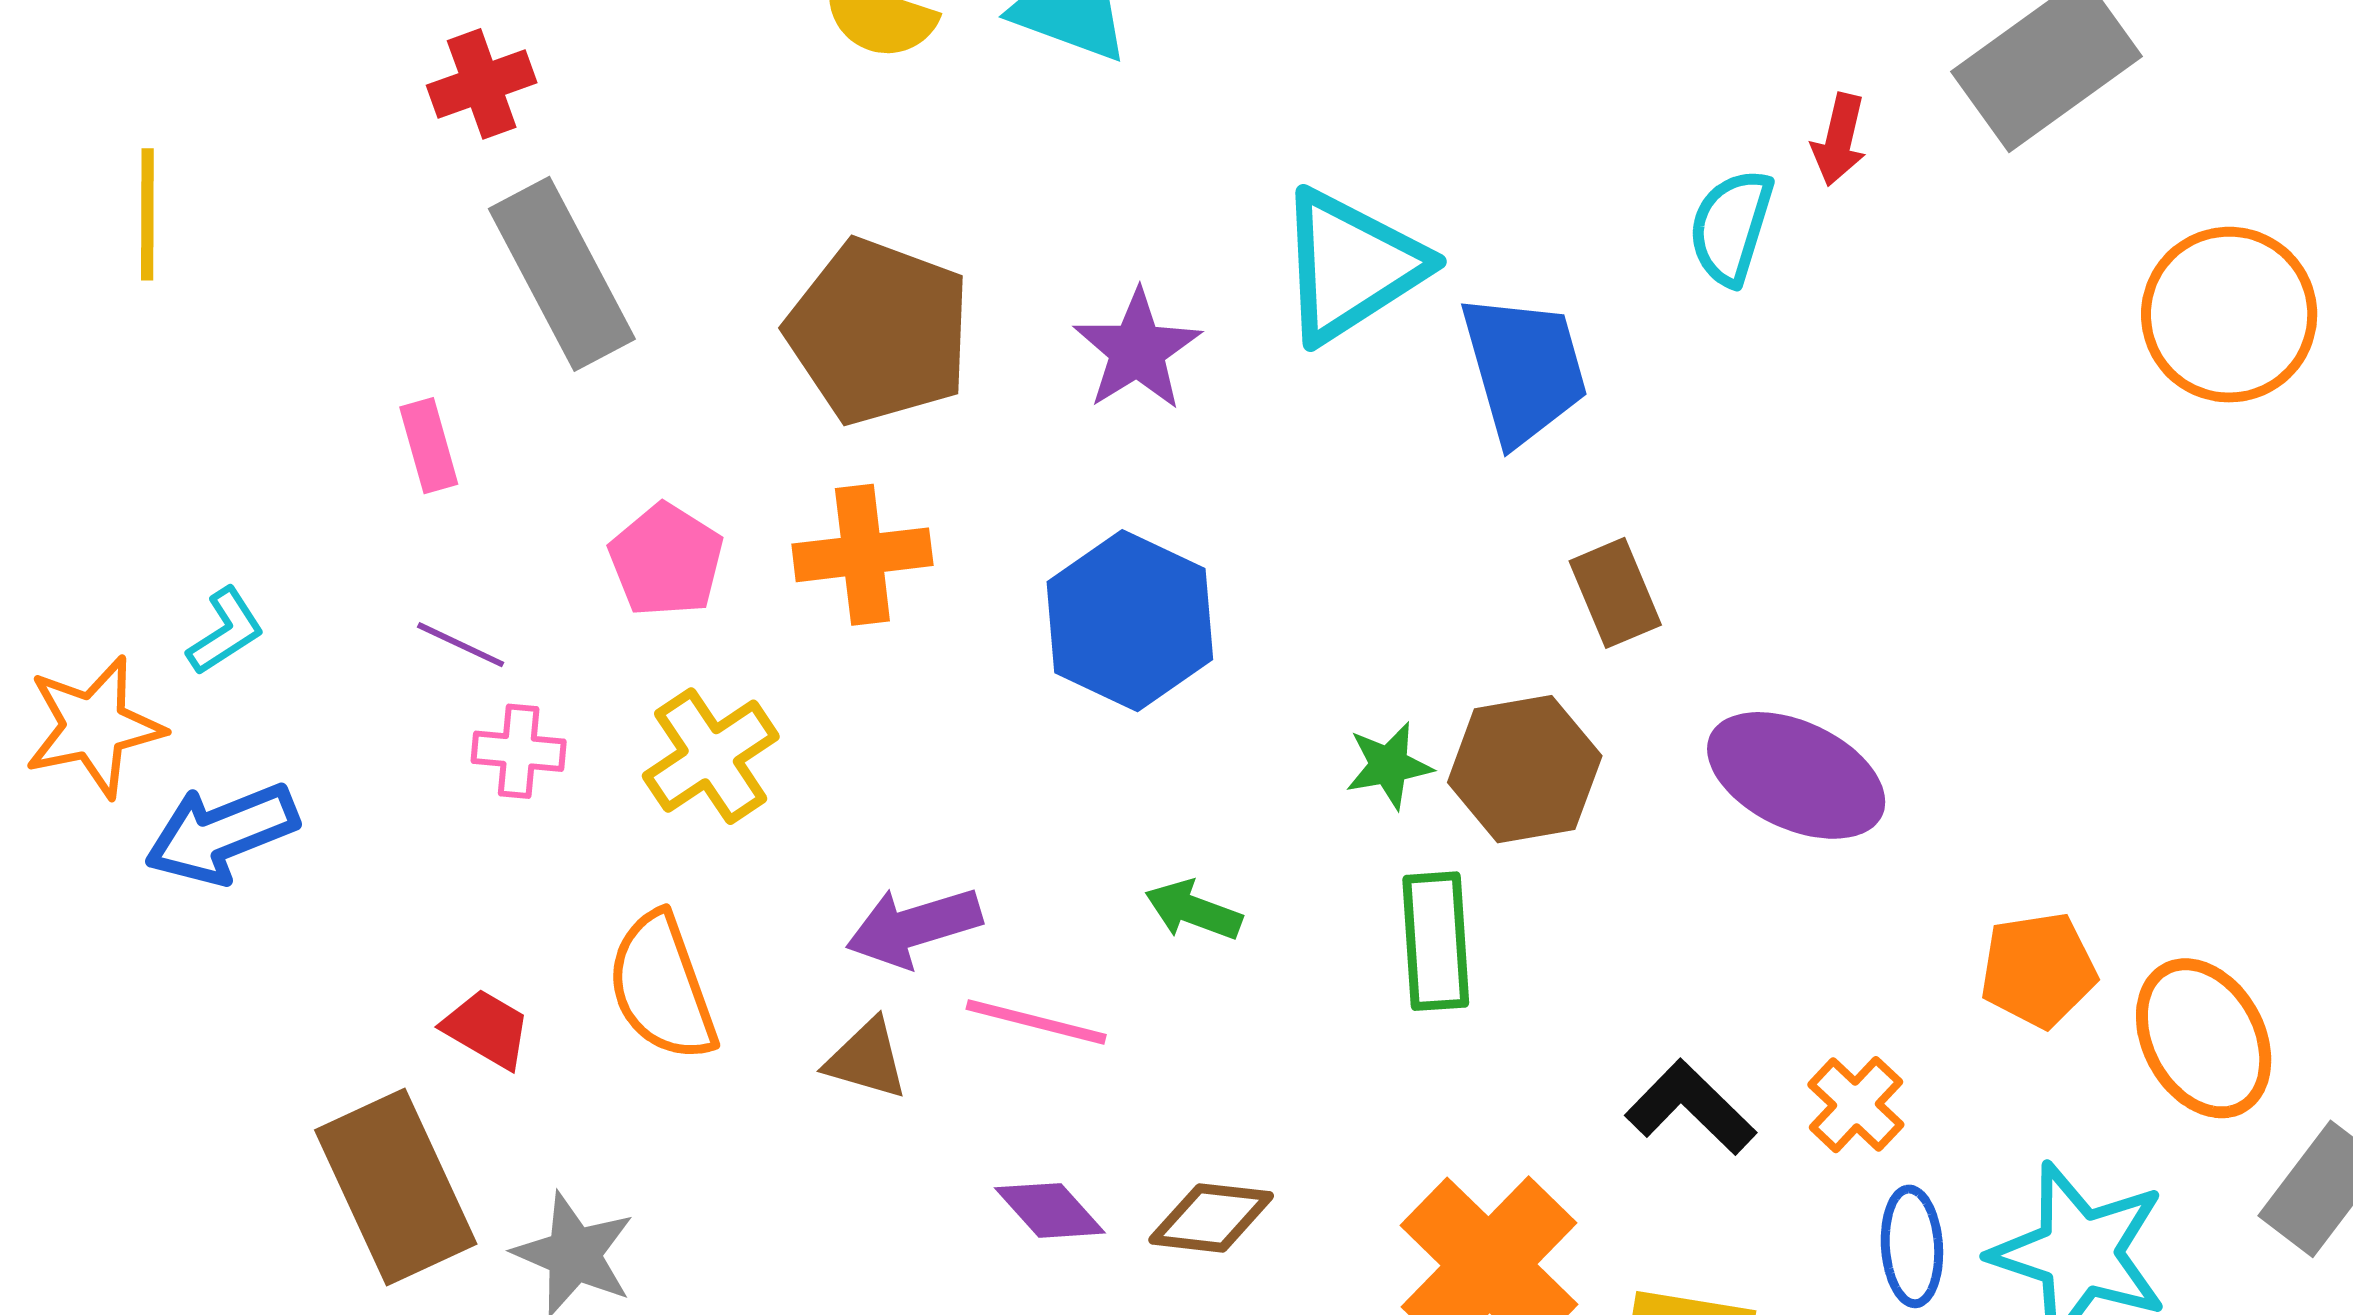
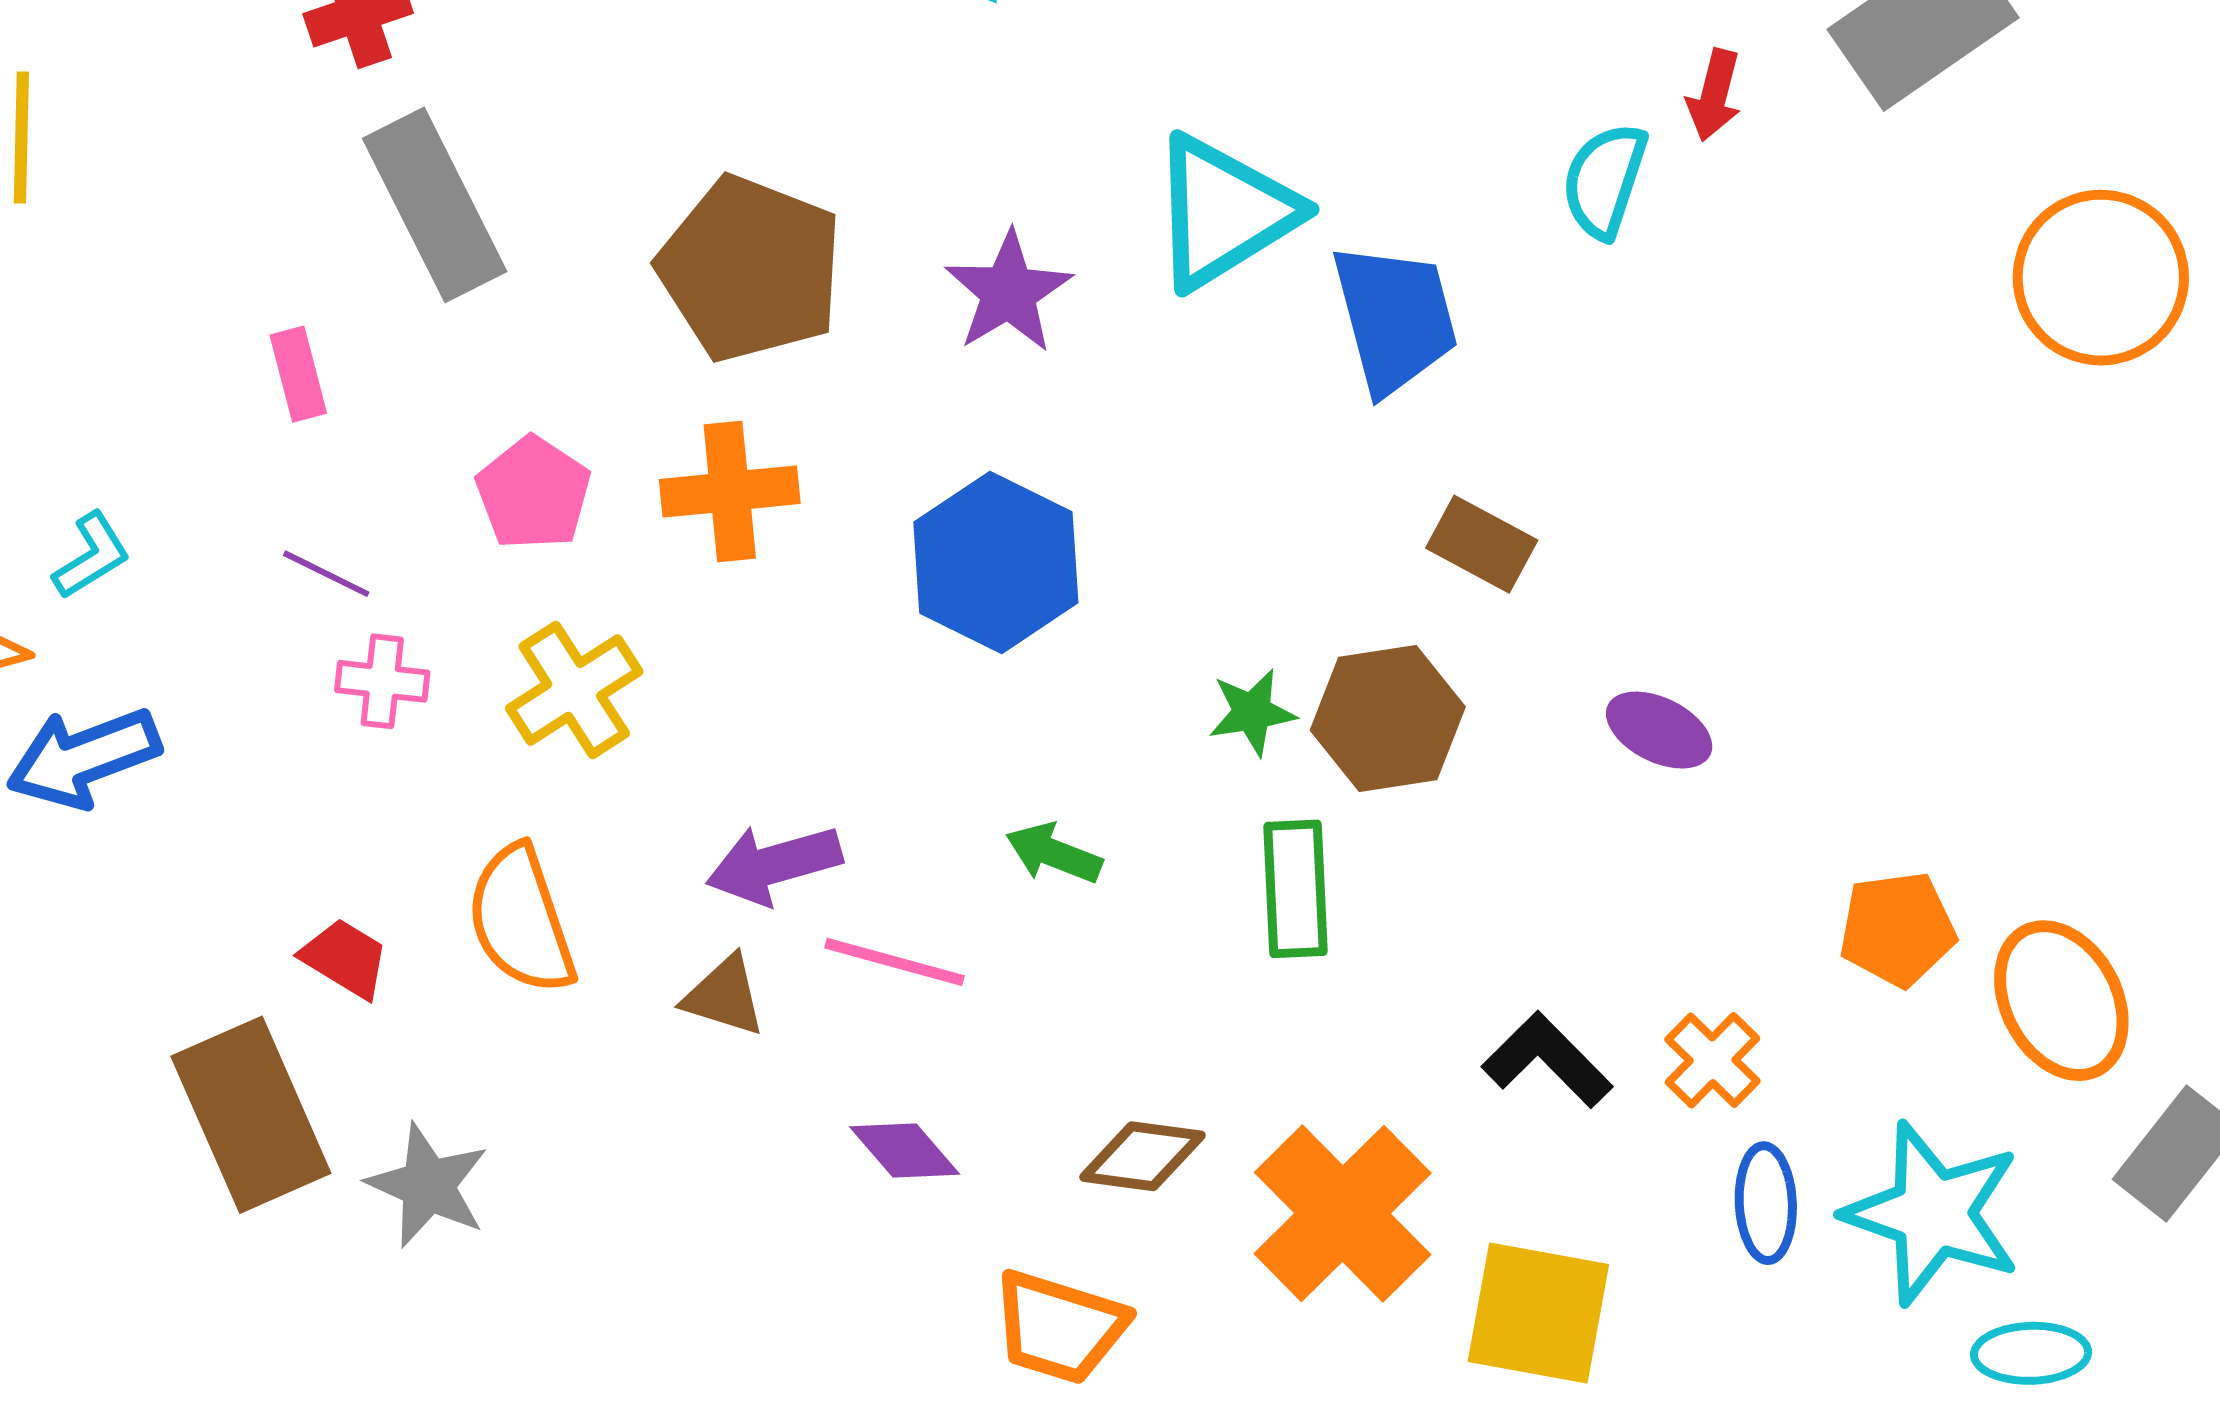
brown rectangle: (1615, 593) -> (1482, 544), turned -40
purple ellipse: (1796, 775) -> (1659, 730), size x0.6
brown diamond: (1211, 1218) -> (1142, 1156), moved

